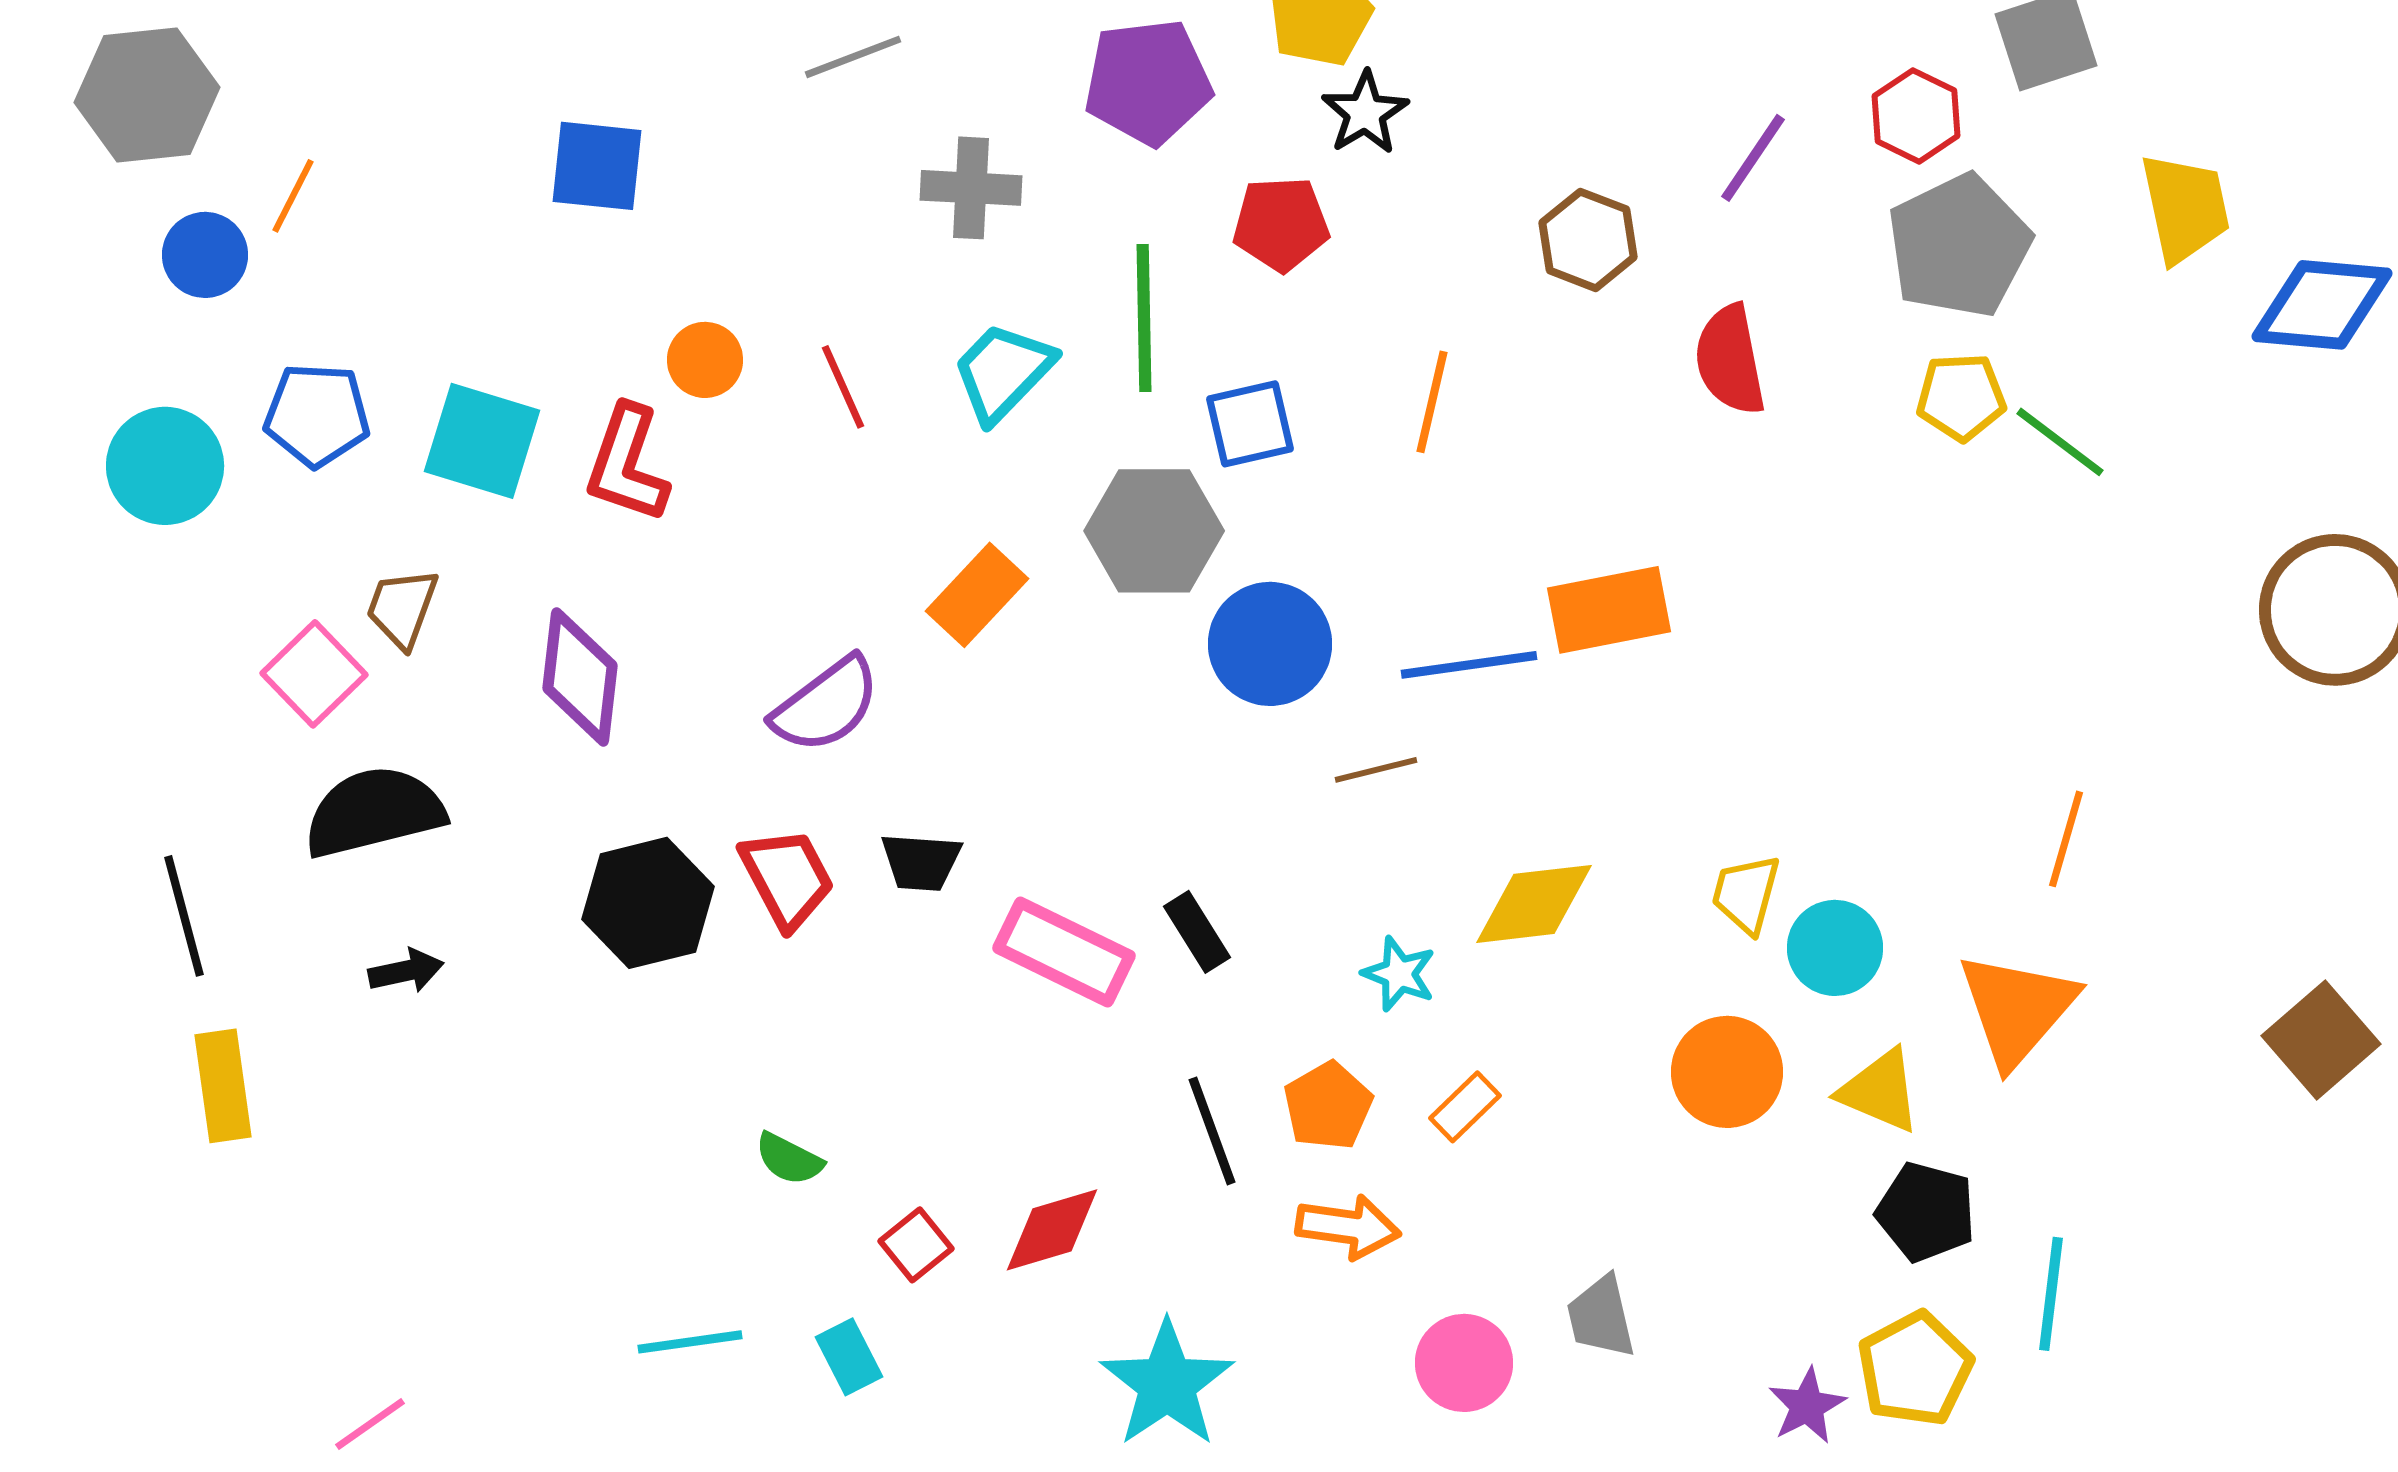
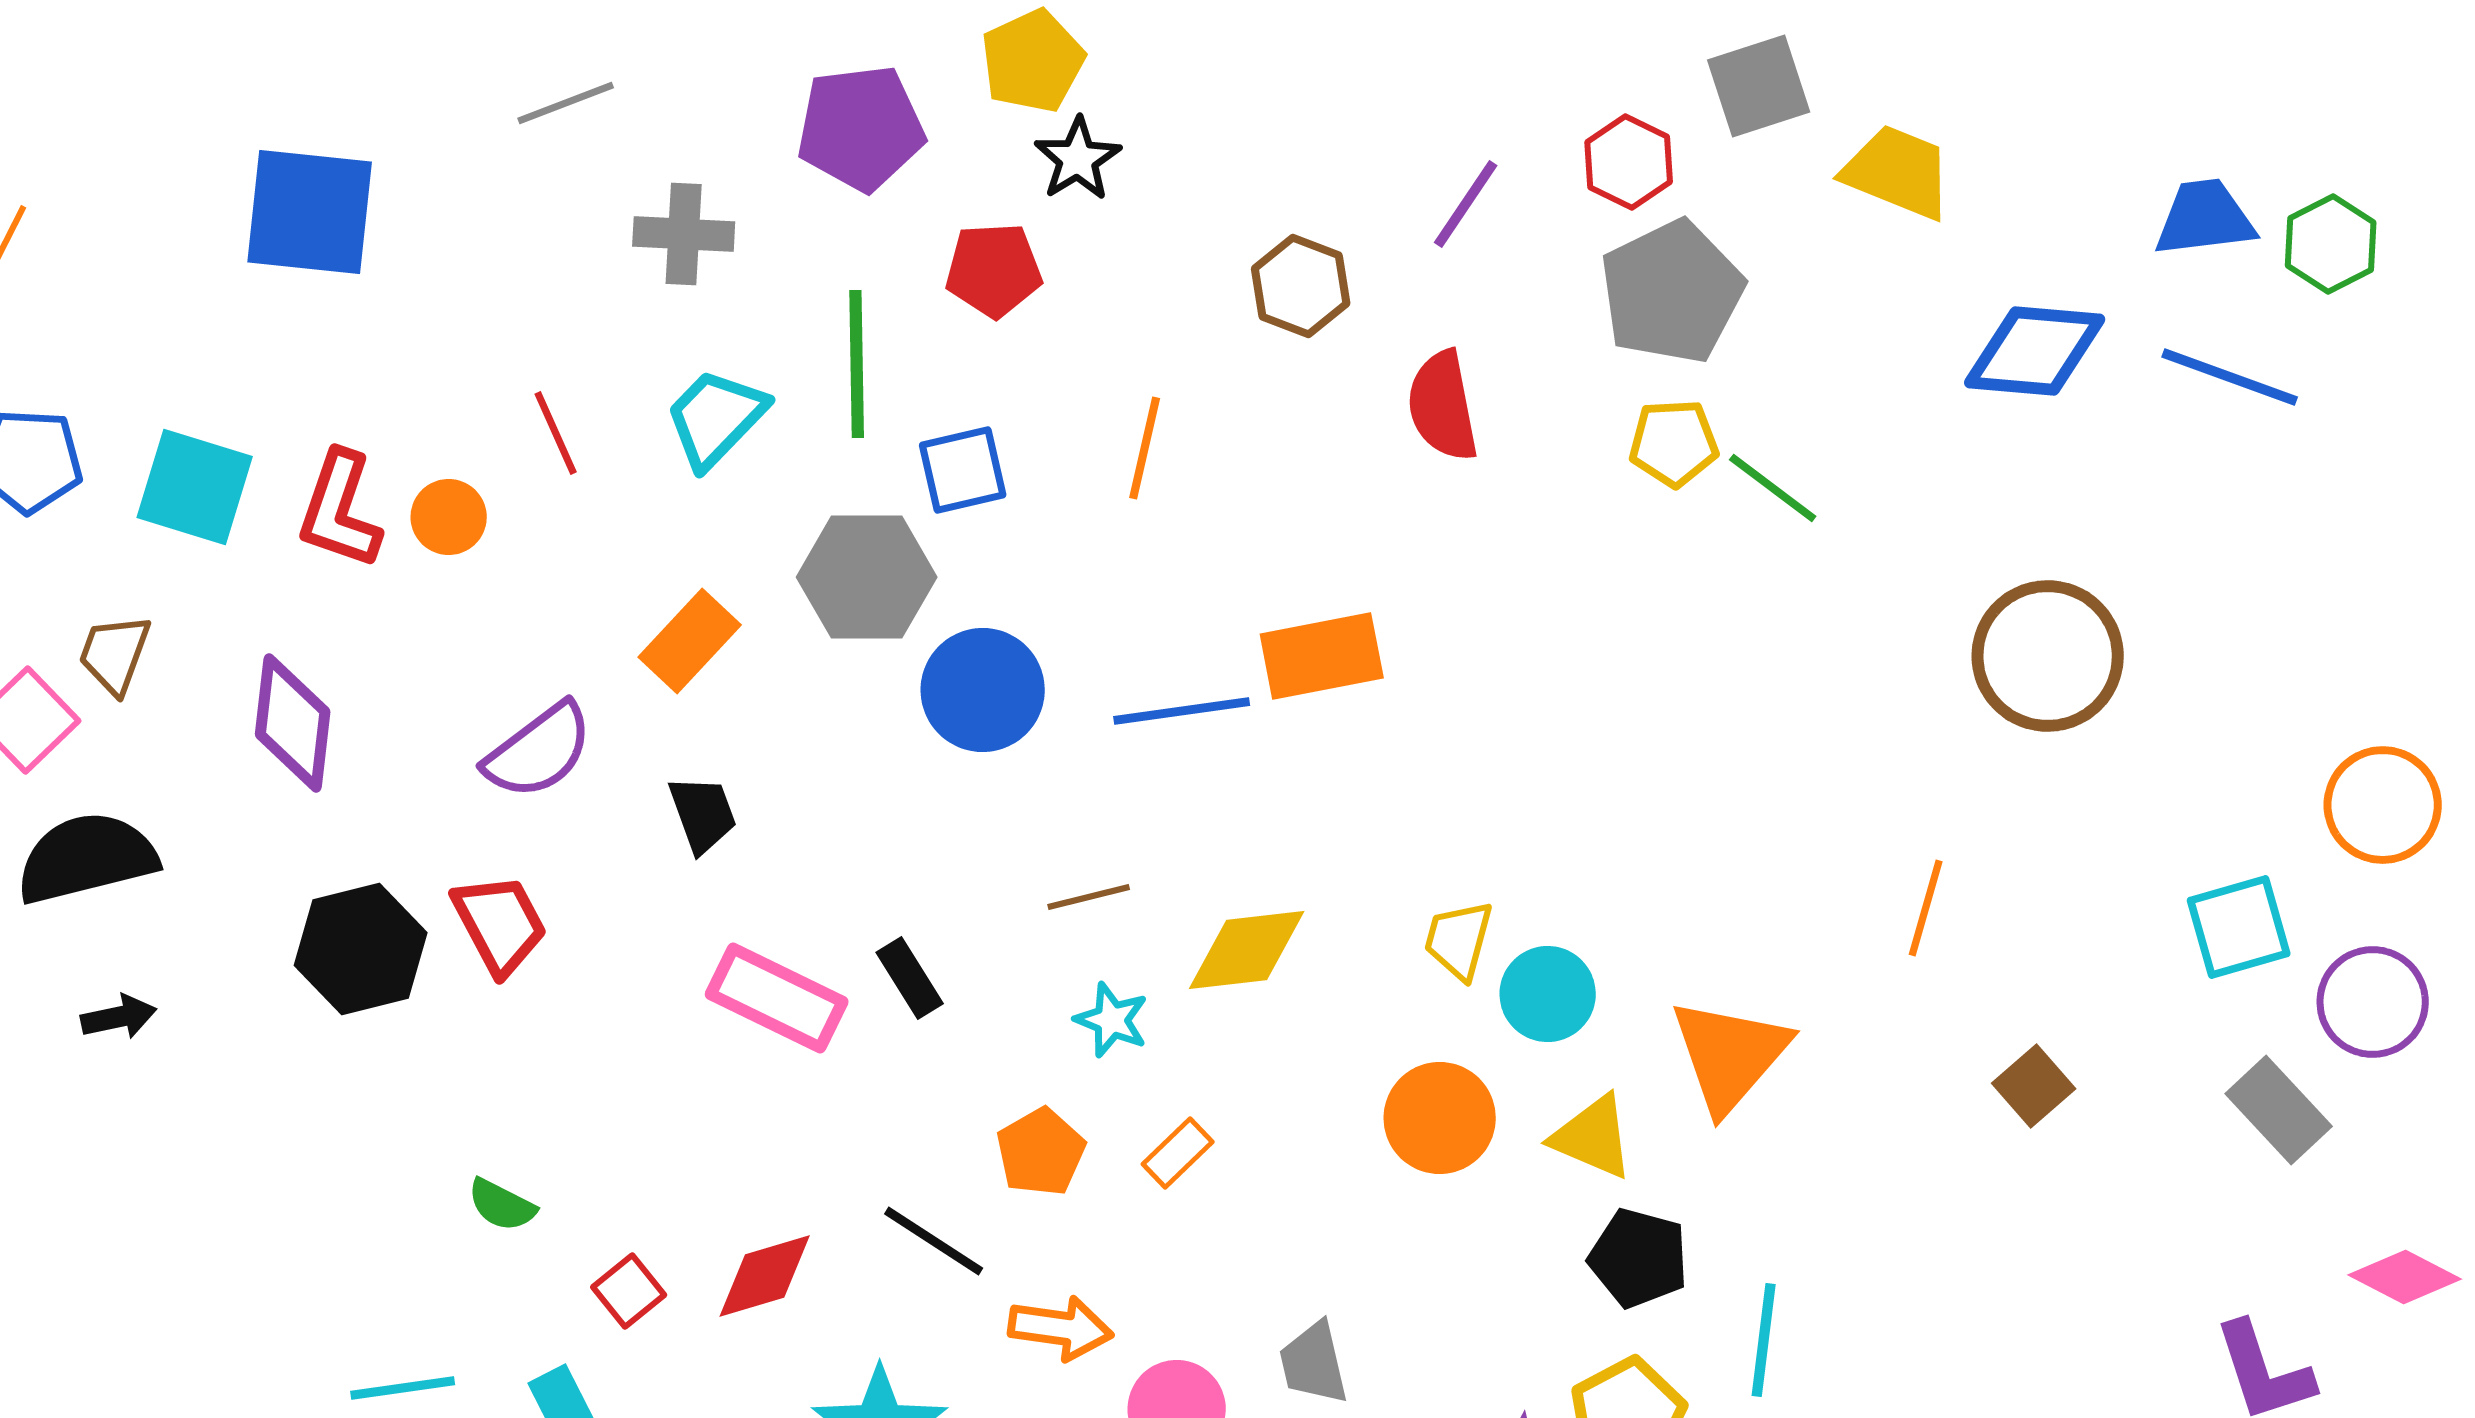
blue square: (597, 166) -> (310, 212), size x1.4
yellow trapezoid: (2185, 208) -> (1898, 172), moved, turned -56
orange circle: (705, 360) -> (449, 517), moved
brown line: (1376, 770) -> (1089, 897), moved
orange line: (2066, 839) -> (1926, 908), moved
black trapezoid: (921, 862) -> (703, 814), moved, turned -114
brown square: (2321, 1040) -> (2034, 1086), size x0.7
black line: (1212, 1131) -> (934, 1241), moved, turned -37
orange arrow: (1348, 1227) -> (1061, 1328), moved

